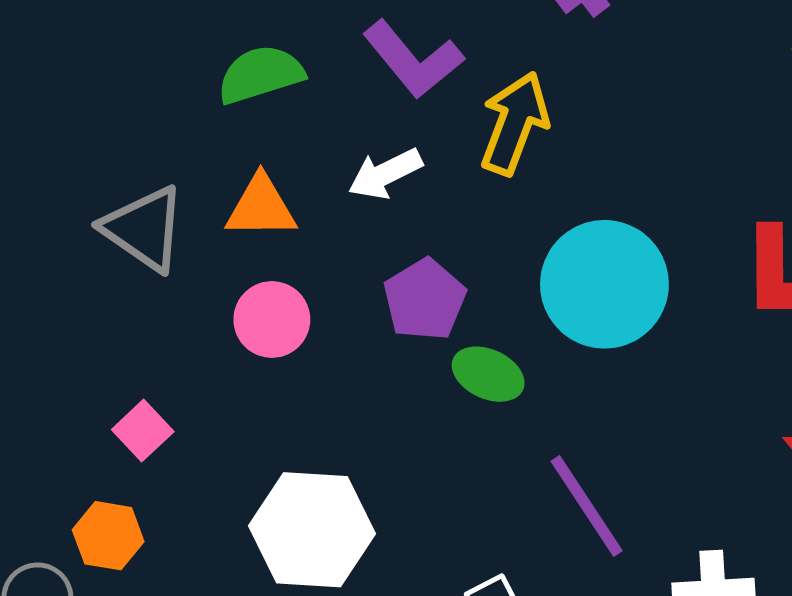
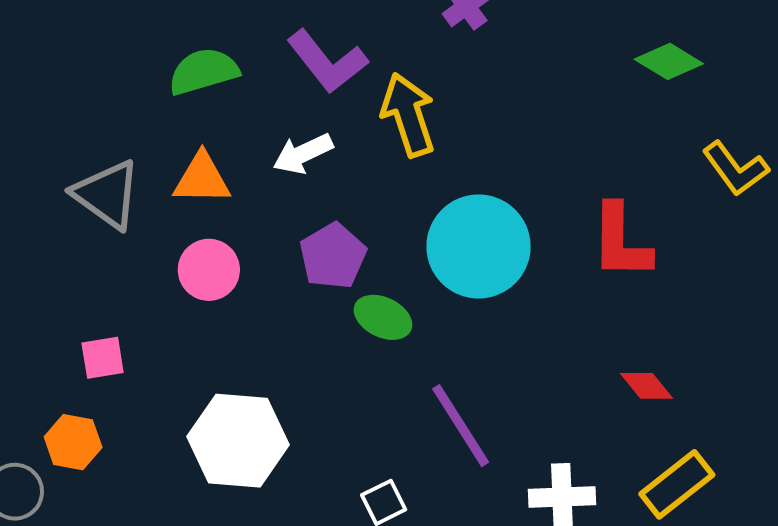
yellow arrow: (515, 123) -> (408, 115), turned -40
pink square: (143, 431) -> (103, 358), turned 33

